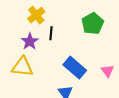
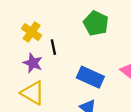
yellow triangle: (22, 67) -> (33, 93), turned 40

